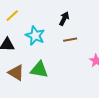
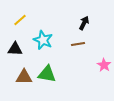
black arrow: (64, 19) -> (84, 23), moved
brown triangle: (16, 73) -> (24, 77), turned -30

